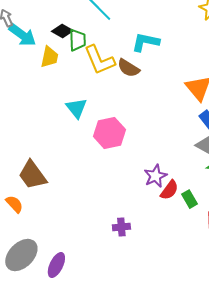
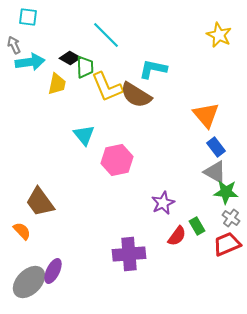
cyan arrow: (22, 35) -> (30, 62), turned -44
brown semicircle: (128, 68) -> (136, 95), size x1.4
red semicircle: (169, 190) -> (177, 236), moved
purple cross: (121, 227) -> (129, 254), size x1.8
purple ellipse: (56, 265) -> (53, 271), moved

